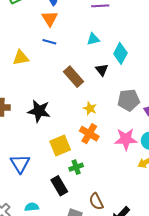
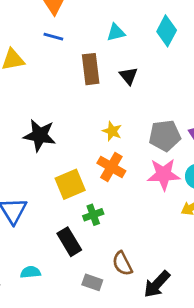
cyan diamond: (120, 53) -> (167, 31), moved
brown rectangle: (73, 77) -> (91, 69), moved, turned 35
gray pentagon: (129, 100) -> (165, 136), moved

